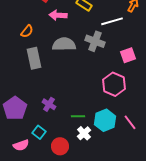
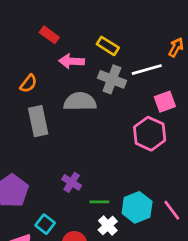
gray cross: (95, 41) -> (112, 79), moved
pink square: (128, 55) -> (165, 102), moved
pink hexagon: (114, 84) -> (150, 134), moved
purple cross: (49, 104) -> (72, 182), moved

